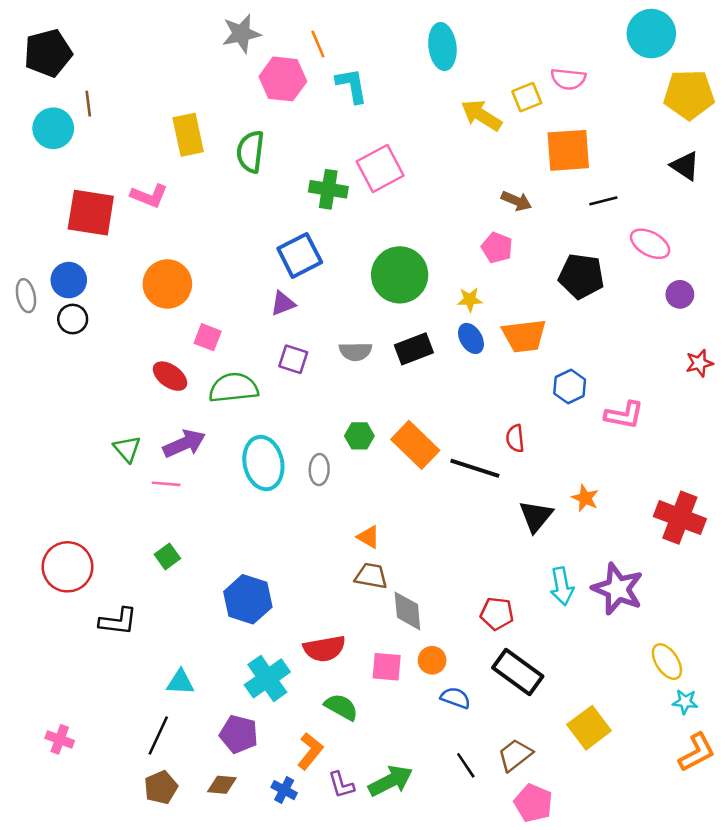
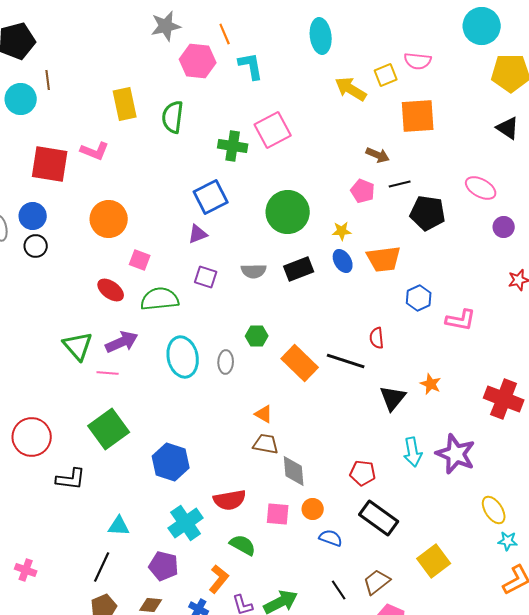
black line: (603, 201) -> (400, 184), moved
orange rectangle: (415, 445) -> (300, 363), moved
green triangle: (127, 449) -> (78, 346), size x1.4
green square: (167, 556) -> (109, 429), size x2.0

